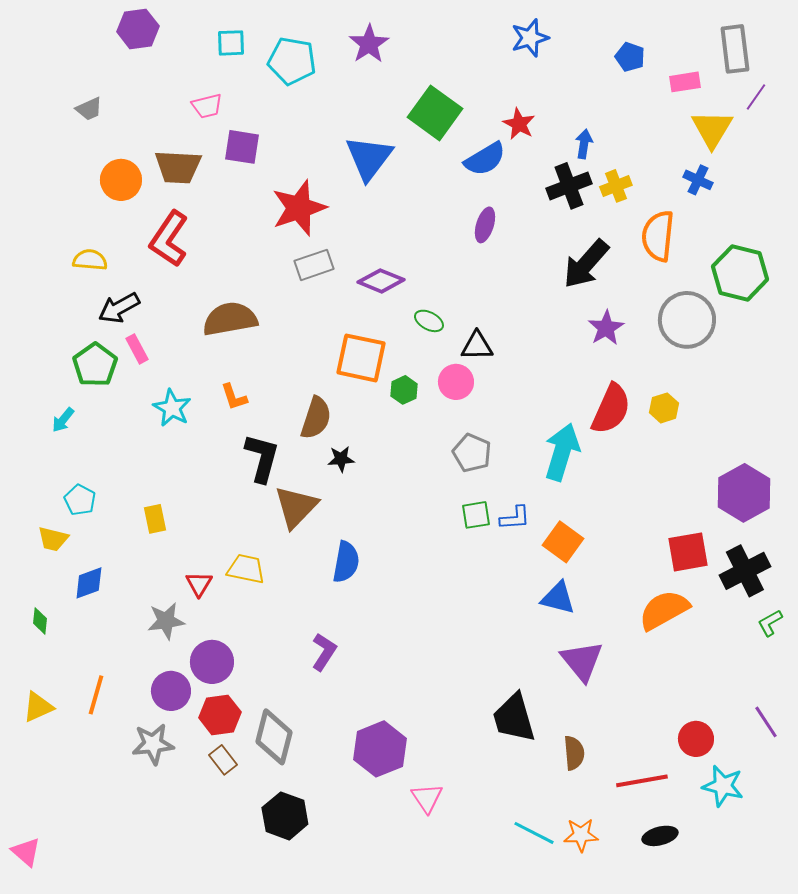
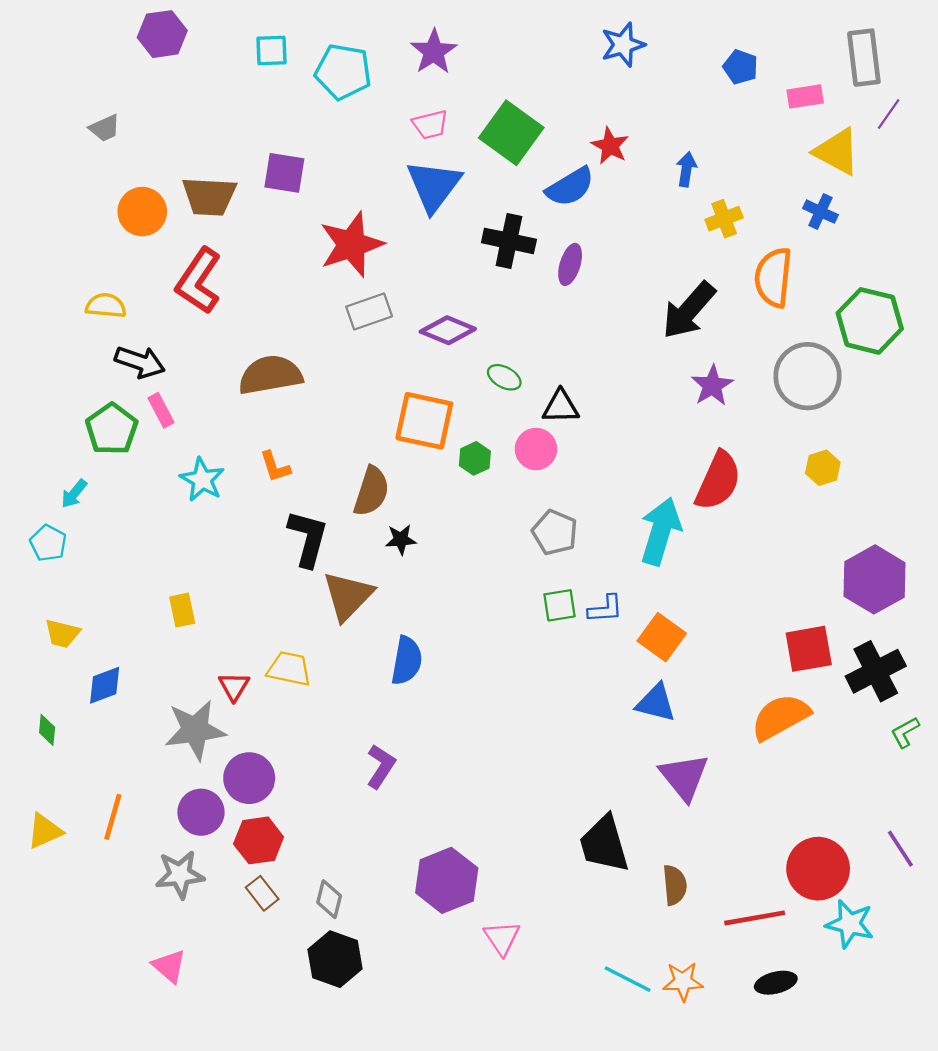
pink trapezoid: (207, 106) -> (430, 125), moved
yellow triangle: (712, 129) -> (837, 152), turned -33
black cross: (569, 186) -> (509, 241), moved, turned 33
black arrow: (119, 308) -> (140, 362), turned -132
yellow hexagon: (664, 408) -> (823, 468), moved
cyan pentagon: (80, 500) -> (48, 543), moved
gray star: (166, 621) -> (195, 730), size x1.4
gray diamond: (274, 737) -> (329, 899), moved, size x0.6
red circle: (696, 739) -> (818, 869), size x1.5
pink triangle: (26, 852) -> (169, 966), moved

